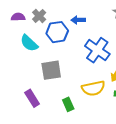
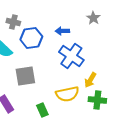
gray cross: (39, 16) -> (13, 22), turned -32
blue arrow: (78, 20) -> (62, 31), moved

